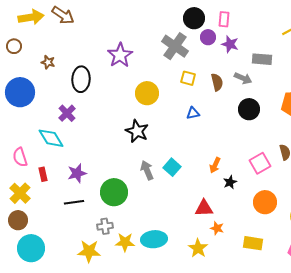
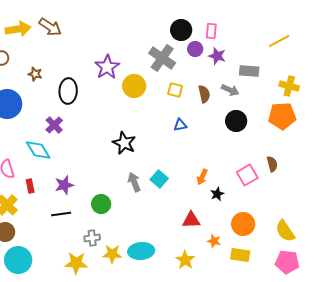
yellow circle: (147, 93) -> (134, 86), moved
green circle: (114, 192) -> (101, 204), size x0.7
orange circle: (265, 202) -> (243, 224), moved
orange star: (217, 228) -> (214, 241), moved

